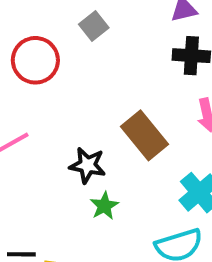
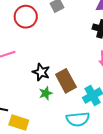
brown rectangle: (144, 135) -> (66, 81), moved

